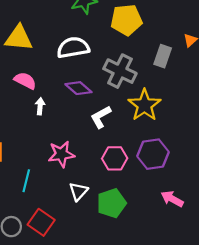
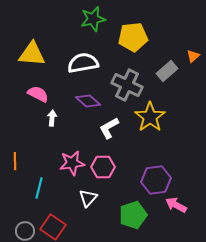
gray rectangle: (163, 56) -> (167, 71), turned 30
purple hexagon: (153, 154) -> (156, 180), moved
pink hexagon: (115, 158) -> (103, 167), moved
green pentagon: (111, 203) -> (133, 215), moved

